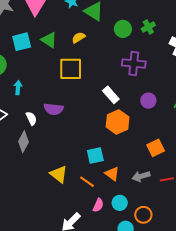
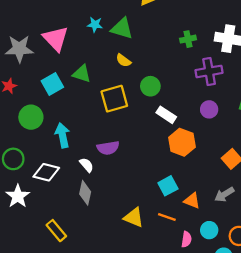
green cross: (148, 27) -> (188, 39), moved, turned 32
green circle: (123, 29) -> (150, 86), moved
yellow semicircle: (79, 38) -> (123, 60), moved, turned -96
purple cross: (134, 64) -> (209, 71), moved
cyan arrow: (18, 88) -> (62, 135), size x1.5

